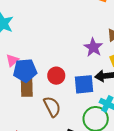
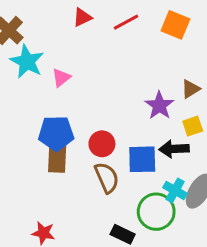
pink triangle: (12, 60) -> (61, 78), moved
brown semicircle: (52, 107) -> (107, 178), moved

